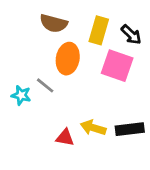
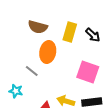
pink square: (117, 66) -> (88, 72), moved
cyan star: (21, 95) -> (16, 91), moved

